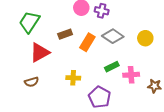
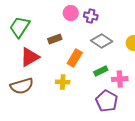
orange rectangle: (87, 42) -> (75, 58), moved
brown semicircle: (32, 82) -> (22, 86), size x1.6
purple pentagon: (100, 97) -> (107, 101), moved

